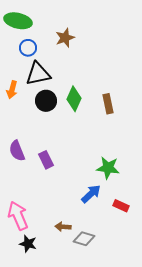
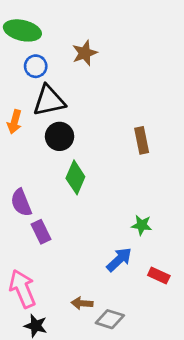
green diamond: (74, 99) -> (75, 177), moved
purple rectangle: (46, 160) -> (41, 232), moved
green star: (108, 168) -> (142, 225), size x0.7

